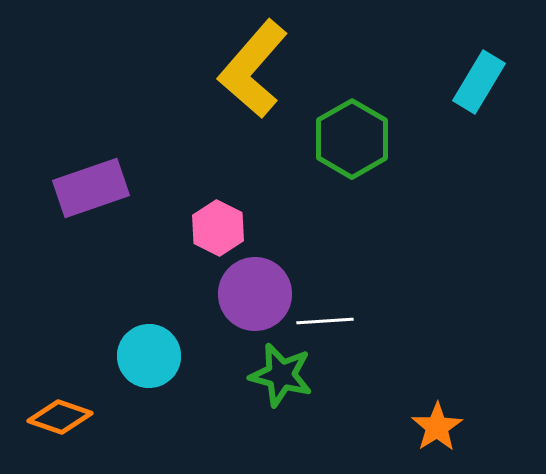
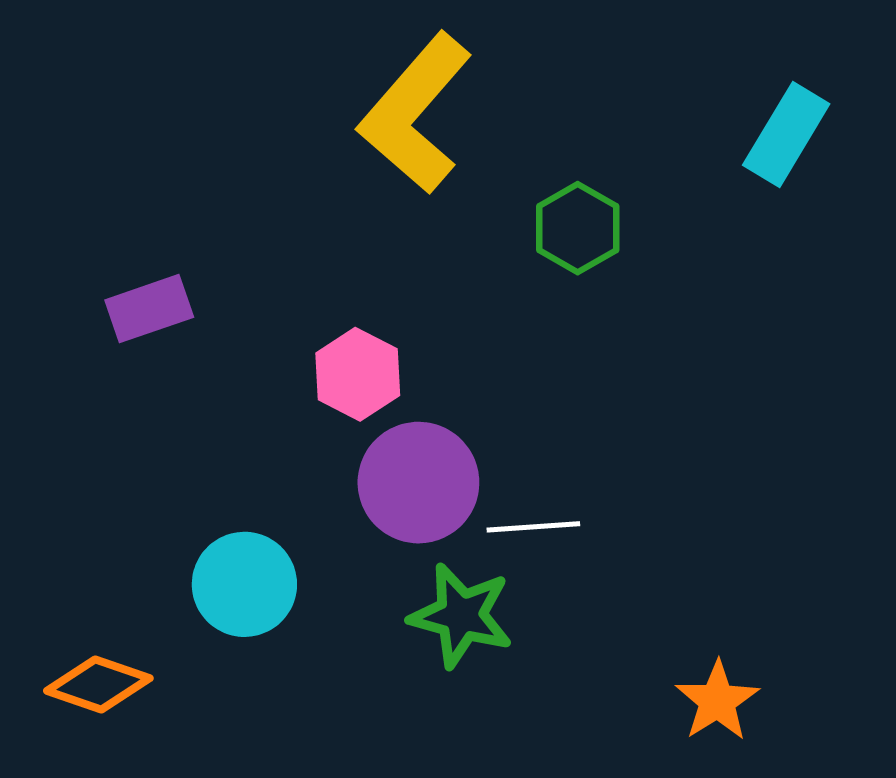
green hexagon: (352, 139) -> (578, 228), size x0.7
purple rectangle: (91, 188) -> (149, 309), size x0.7

